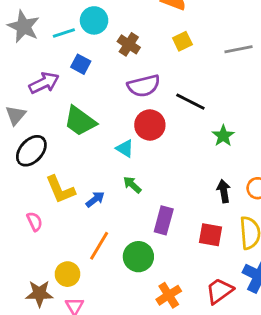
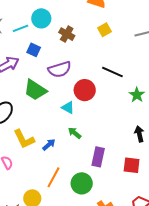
purple semicircle: (144, 86) -> (60, 69), moved

